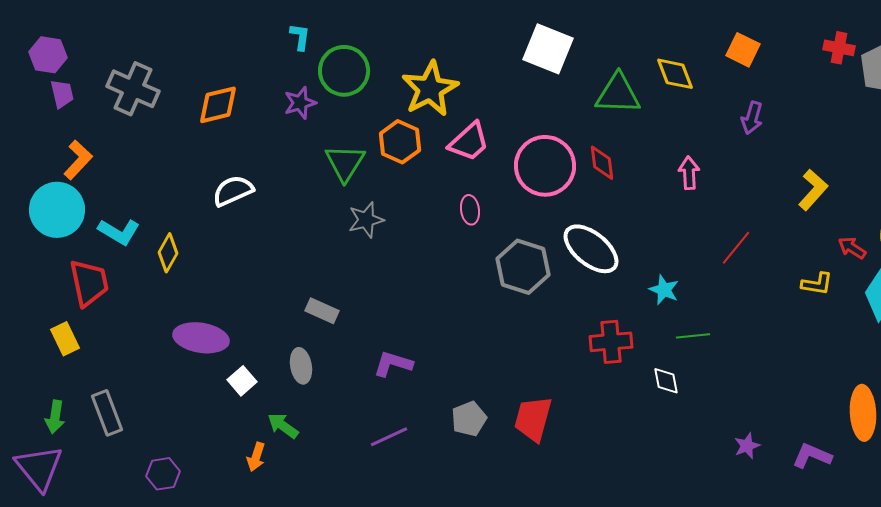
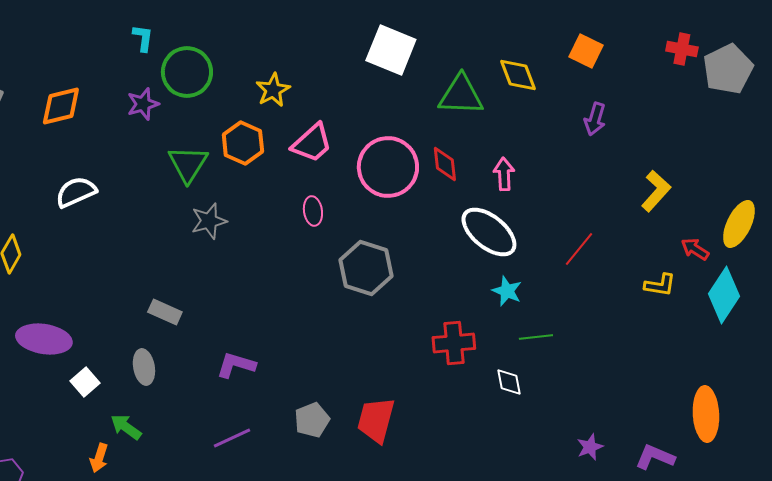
yellow star: (430, 89) -> (273, 90), size x0.6
pink arrow: (689, 173) -> (504, 174), moved
white ellipse: (591, 249) -> (489, 232), moved

